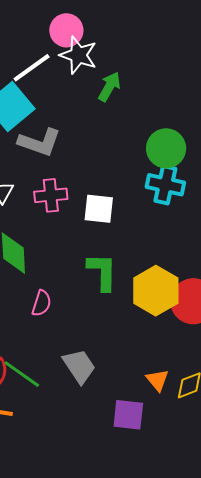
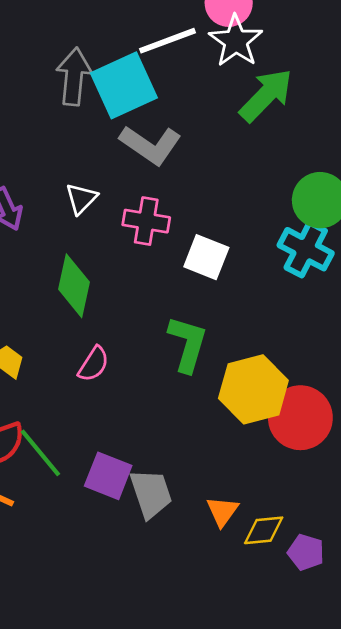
green arrow: (109, 87) -> (266, 95), size x1.4
gray trapezoid: (79, 366) -> (151, 494), moved
purple square: (128, 415) -> (108, 476), moved

